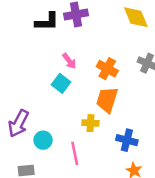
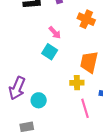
orange cross: (107, 69) -> (86, 19), moved
pink line: (75, 153) -> (85, 108), moved

